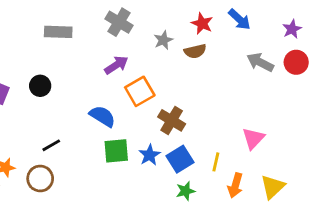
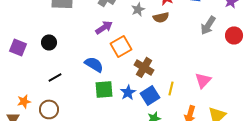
gray arrow: (260, 62) -> (208, 25), turned -84
red circle: (296, 62) -> (234, 35), moved
black line: (51, 145) -> (55, 77), moved
yellow line: (216, 162) -> (171, 88), moved

